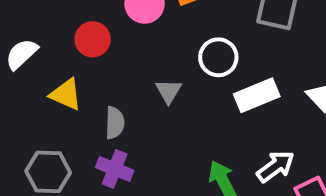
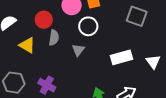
white circle: (218, 57) -> (88, 26), moved
gray semicircle: (115, 123) -> (54, 38), moved

